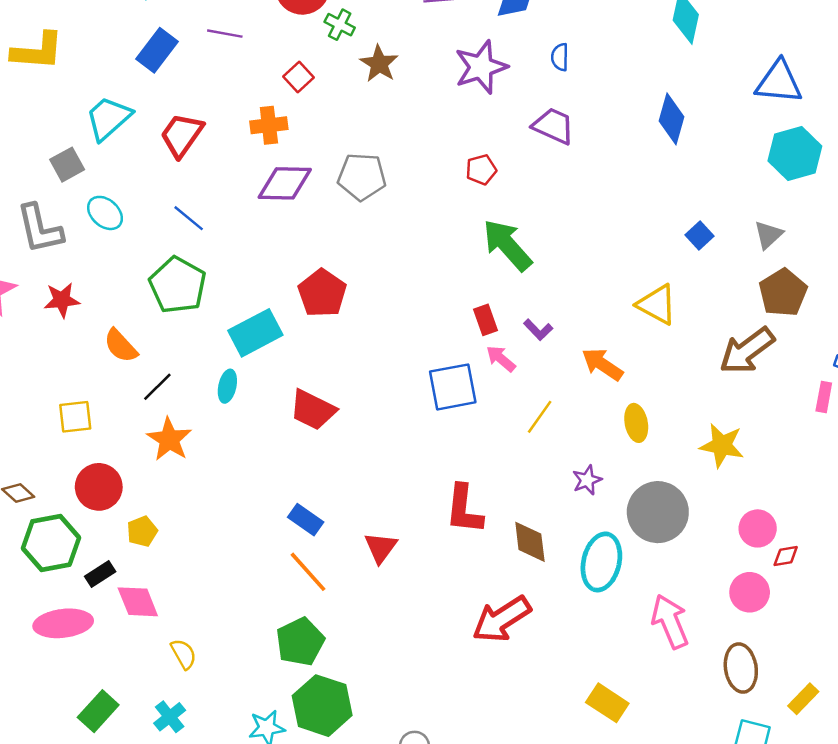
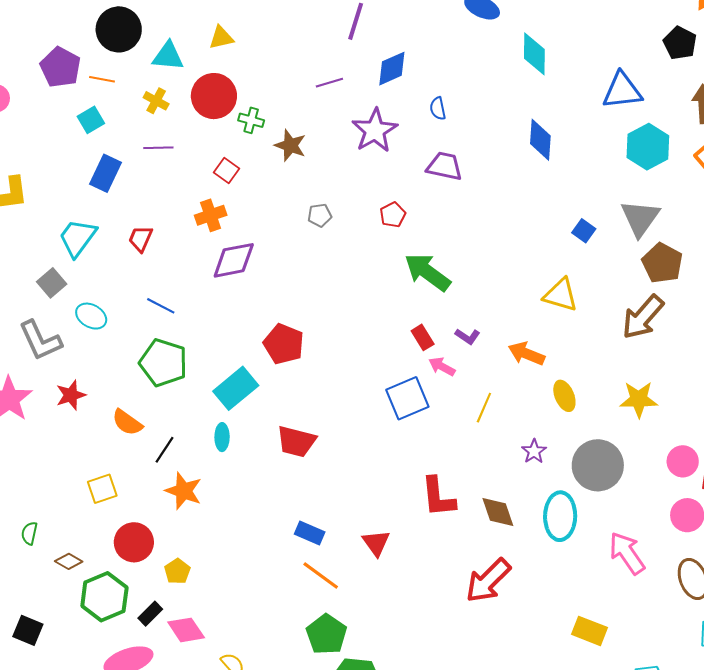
red trapezoid: (182, 135) -> (141, 239), size x0.7
gray pentagon: (362, 177) -> (320, 215), moved, size x0.6
gray triangle: (768, 235) -> (640, 218), size x1.6

